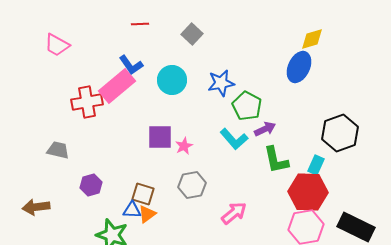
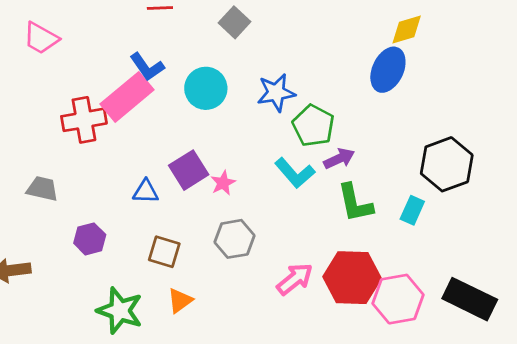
purple square: (160, 137) -> (189, 170), turned -32
red hexagon: (308, 192) -> (352, 278), moved
blue triangle: (132, 210) -> (146, 192), moved
orange triangle: (147, 214) -> (180, 301), moved

